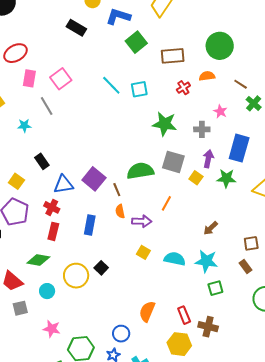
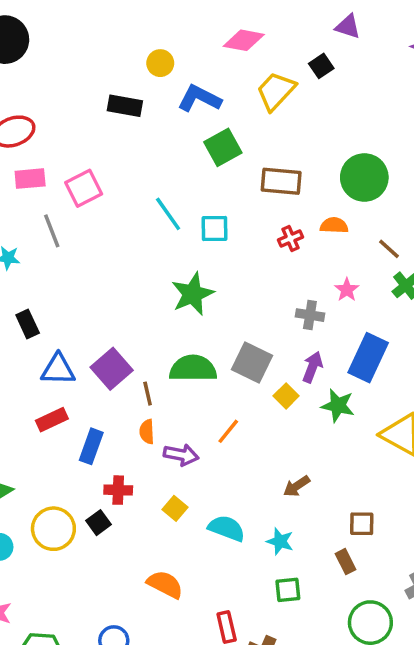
black rectangle: (76, 28) -> (125, 106), turned -30
pink rectangle: (29, 78) -> (30, 179), turned 66
green star: (165, 124) -> (193, 294), moved, turned 30
red cross: (52, 207) -> (118, 490), moved, turned -35
red rectangle: (53, 231) -> (52, 420), moved, turned 42
cyan star: (206, 261) -> (280, 541), size x0.7
orange semicircle: (147, 311) -> (165, 584), moved, turned 85

